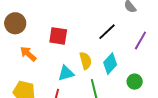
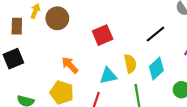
red square: (58, 36) -> (103, 35), turned -36
orange arrow: (28, 54) -> (70, 65), moved

